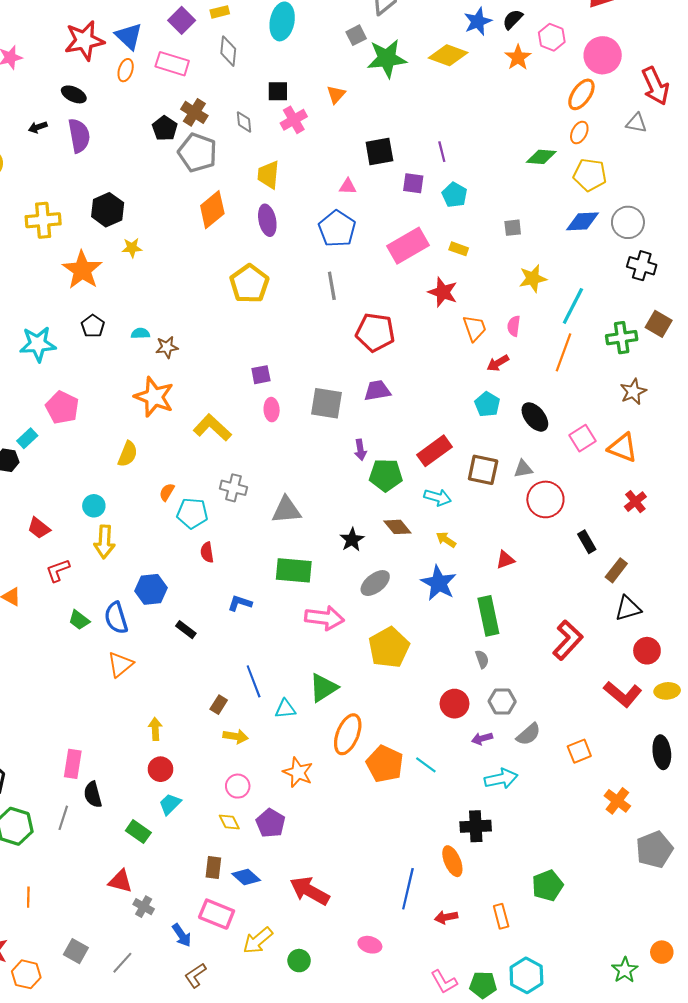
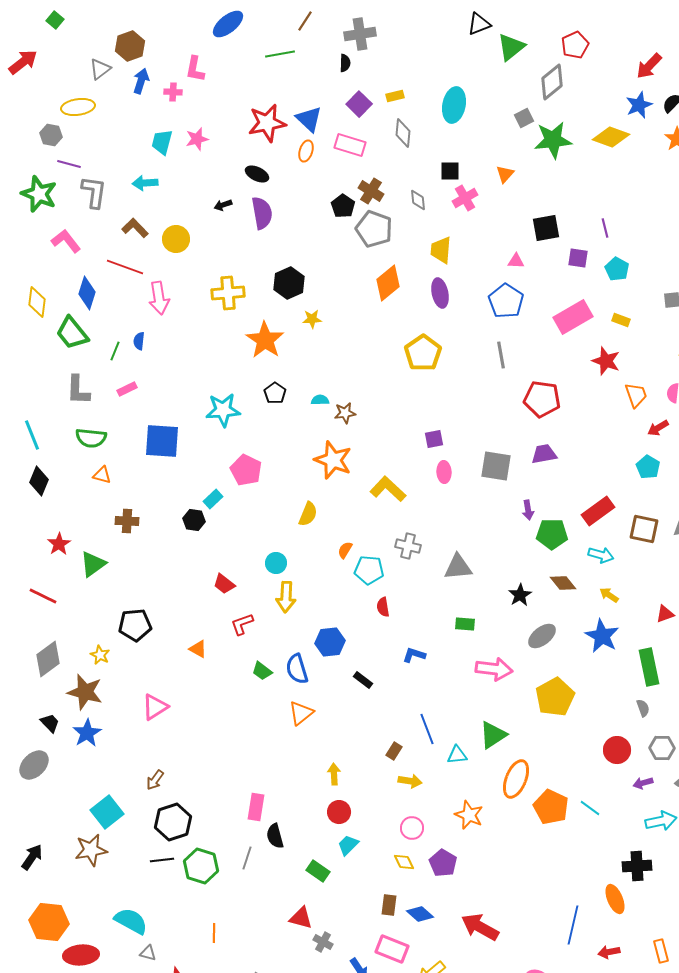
green rectangle: (294, 570) -> (465, 624), size x0.6

